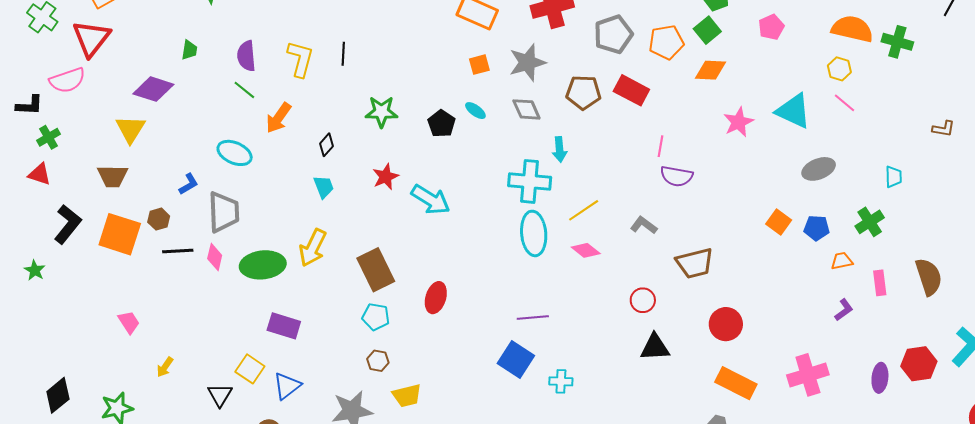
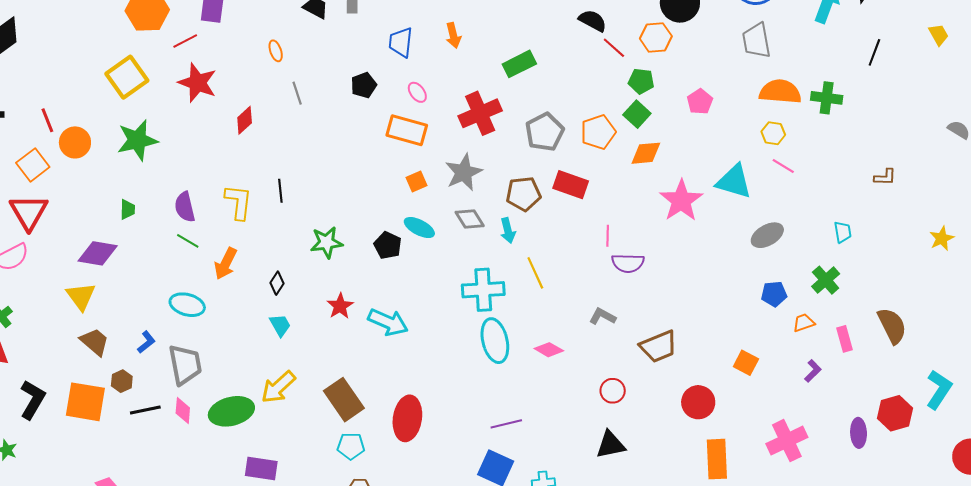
cyan ellipse: (475, 111) -> (419, 228), size x1.4
pink star: (738, 122) -> (681, 201), size x1.4
cyan arrow: (560, 149) -> (508, 230), moved
brown trapezoid: (113, 176) -> (95, 342), moved, turned -132
yellow line: (584, 210) -> (535, 273), moved, turned -72
orange square: (779, 222) -> (746, 363), moved
yellow arrow: (313, 248) -> (278, 387), turned 30
red ellipse: (436, 298) -> (407, 418), size x1.4
black triangle: (655, 347) -> (611, 445), moved
orange rectangle: (736, 383) -> (717, 459), turned 69

